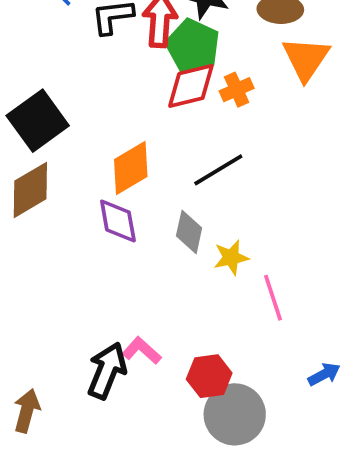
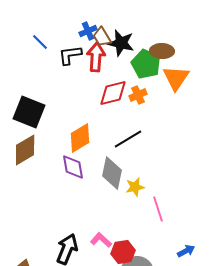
green pentagon: (193, 46) -> (146, 64), moved
black square: (38, 121) -> (29, 112), turned -32
gray diamond: (189, 232) -> (112, 173), size x1.4
pink L-shape: (142, 351) -> (101, 240), moved

